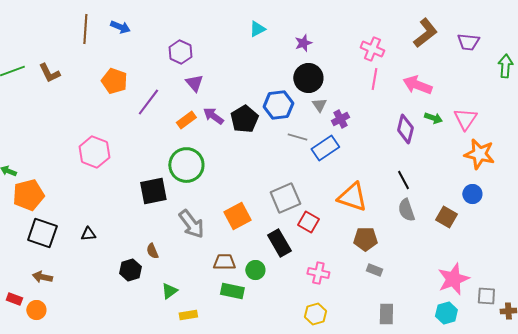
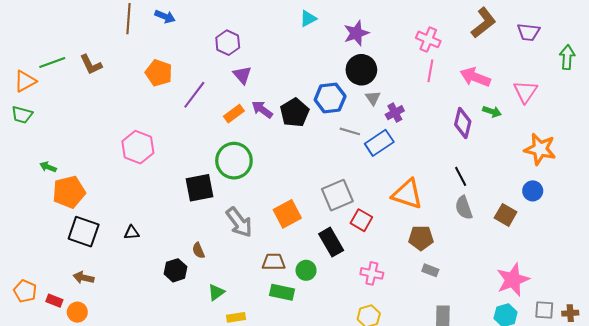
purple star: (303, 43) -> (356, 33), size x1.4
pink triangle: (465, 119) -> (525, 92), moved
gray square: (486, 296) -> (544, 310), moved

